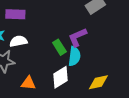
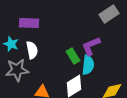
white semicircle: (18, 41) -> (32, 50), turned 90

